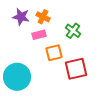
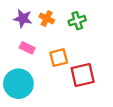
green cross: (73, 31) -> (77, 21), moved, turned 35
pink rectangle: (39, 35) -> (27, 48), moved, turned 40

